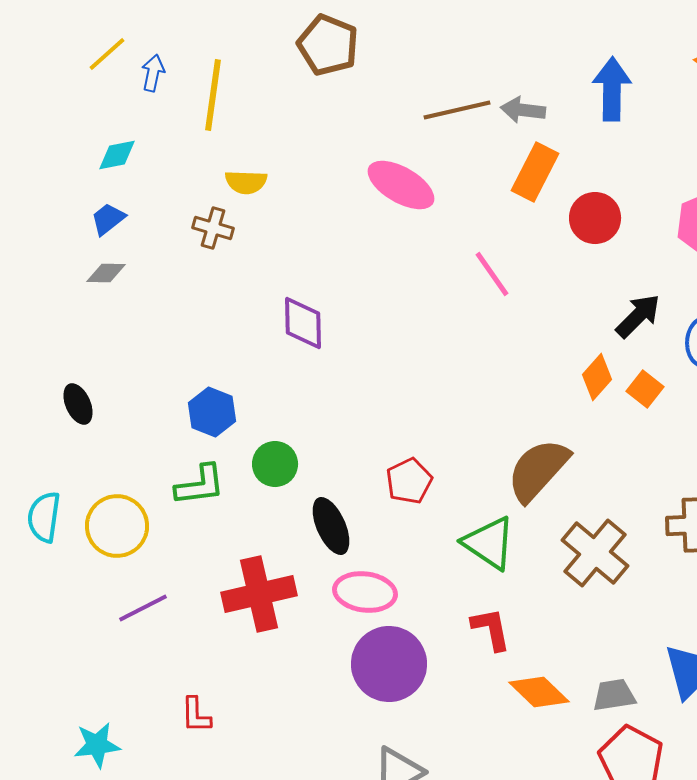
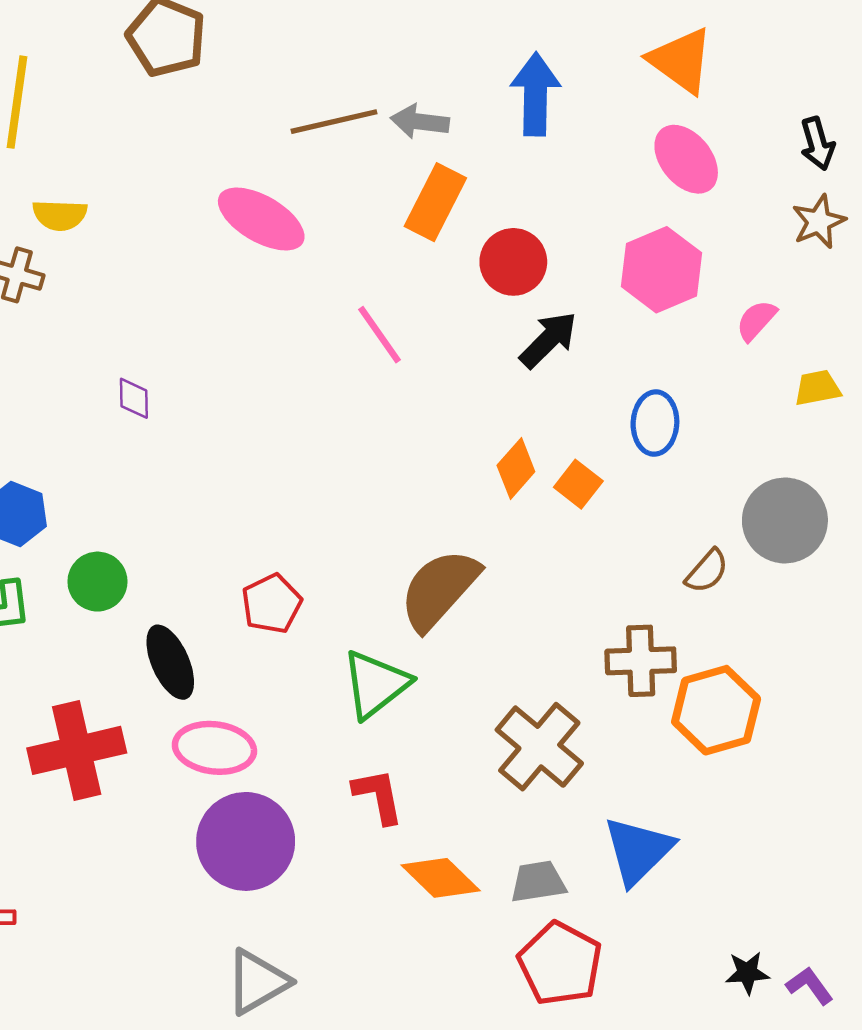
black arrow: (638, 316) -> (548, 340), moved
purple diamond: (303, 323) -> (134, 398), size x0.6
green triangle: (489, 543) -> (376, 684), turned 48
brown cross: (595, 553) -> (539, 747), moved

